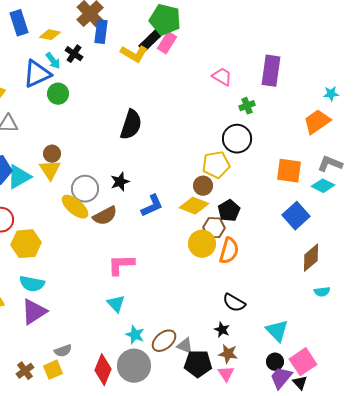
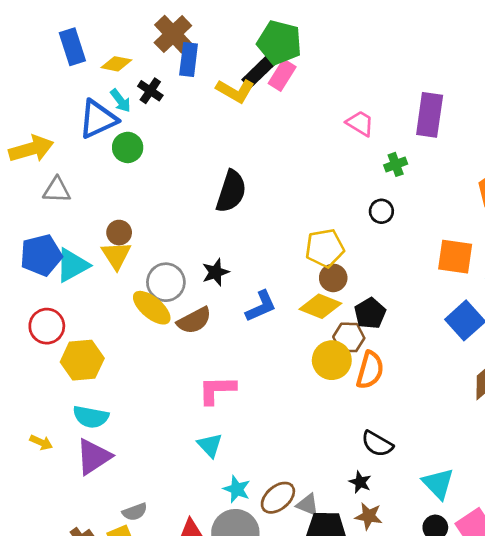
black circle: (237, 139) -> (381, 211), size x0.6
yellow pentagon: (216, 165) -> (325, 248), moved

